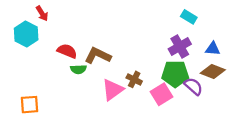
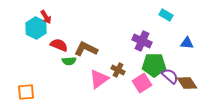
red arrow: (42, 13) -> (46, 17), moved
cyan hexagon: (26, 34) -> (36, 28), moved
purple cross: (180, 46) -> (142, 41), moved, turned -36
brown diamond: (213, 72) -> (187, 83), moved, turned 35

